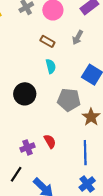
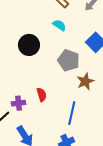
cyan semicircle: (51, 66) -> (59, 25), turned -56
purple cross: (27, 147) -> (19, 103), moved

